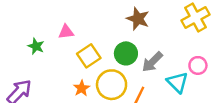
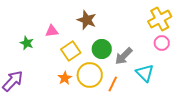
brown star: (138, 19) -> (87, 20), moved
pink circle: (198, 65) -> (162, 43), moved

